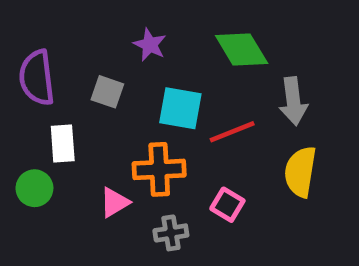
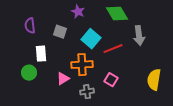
purple semicircle: (37, 78) -> (30, 26), size x0.7
cyan square: (180, 108) -> (91, 39), turned 30
yellow semicircle: (300, 172) -> (154, 80), moved

